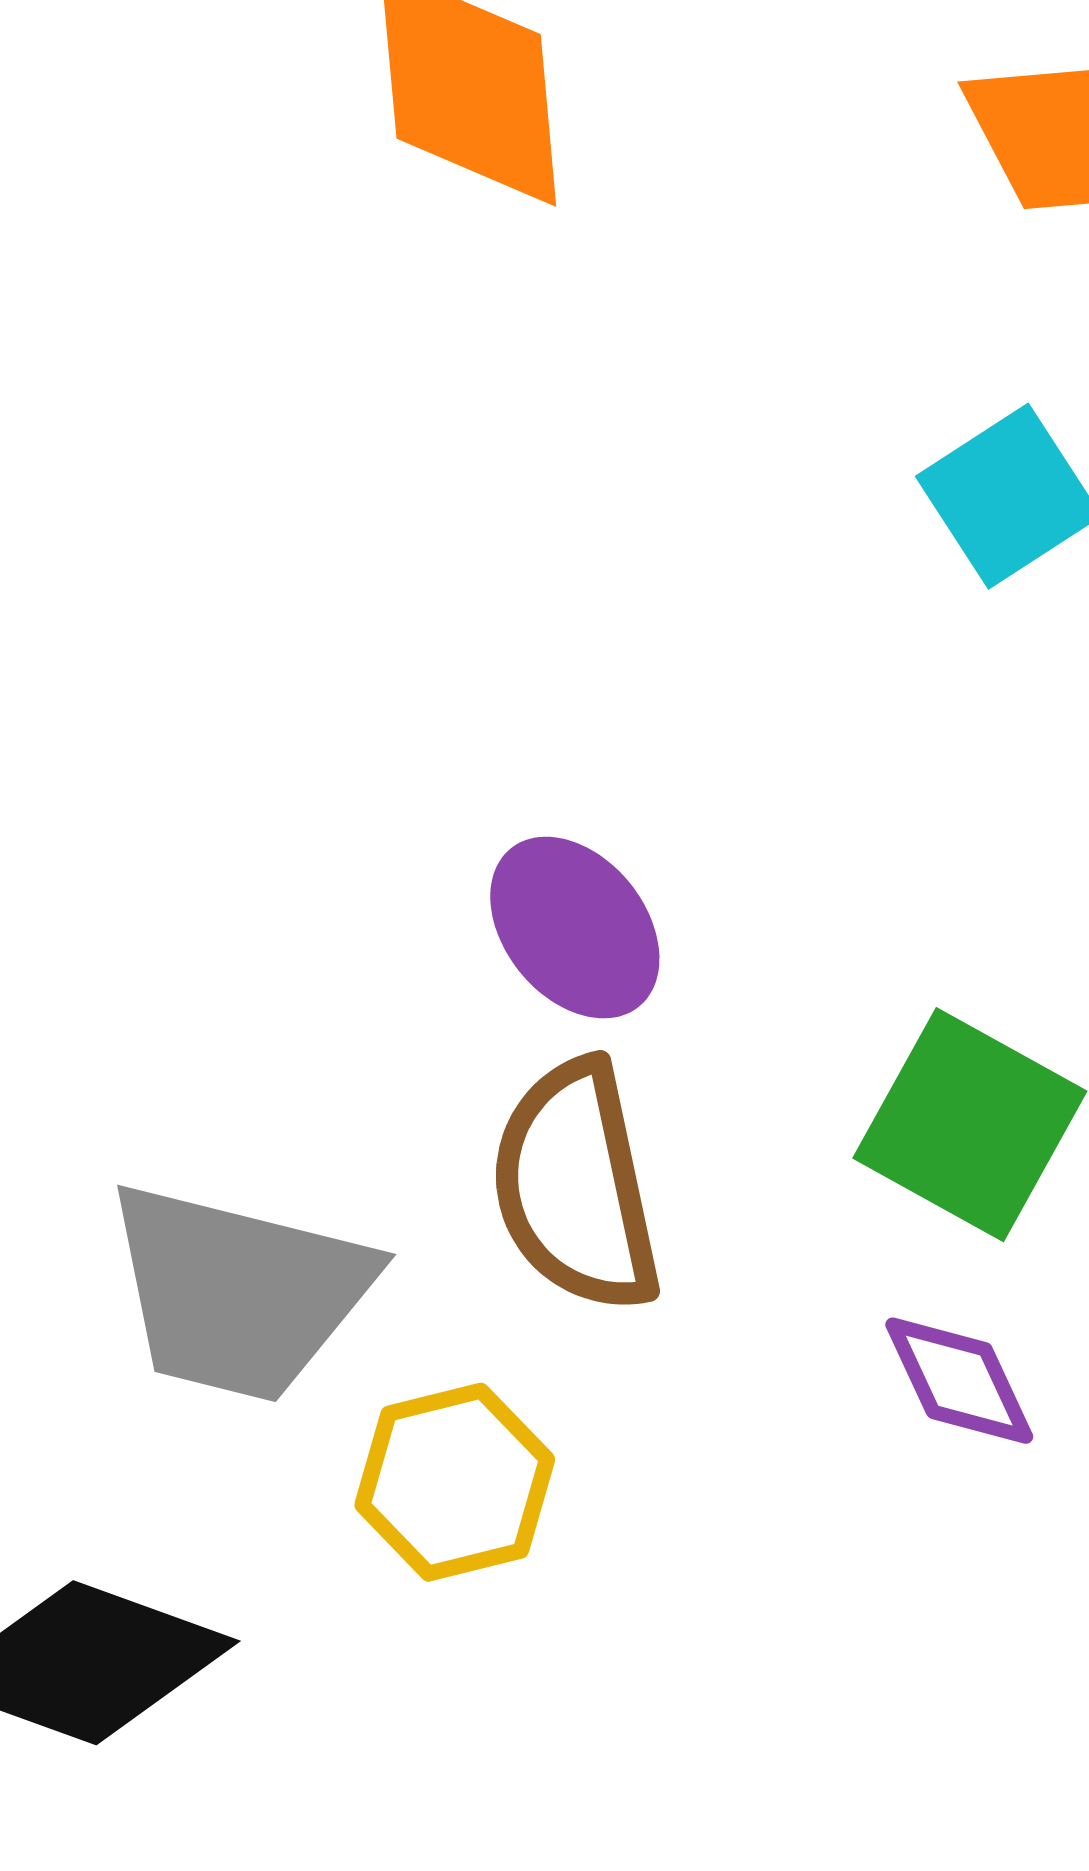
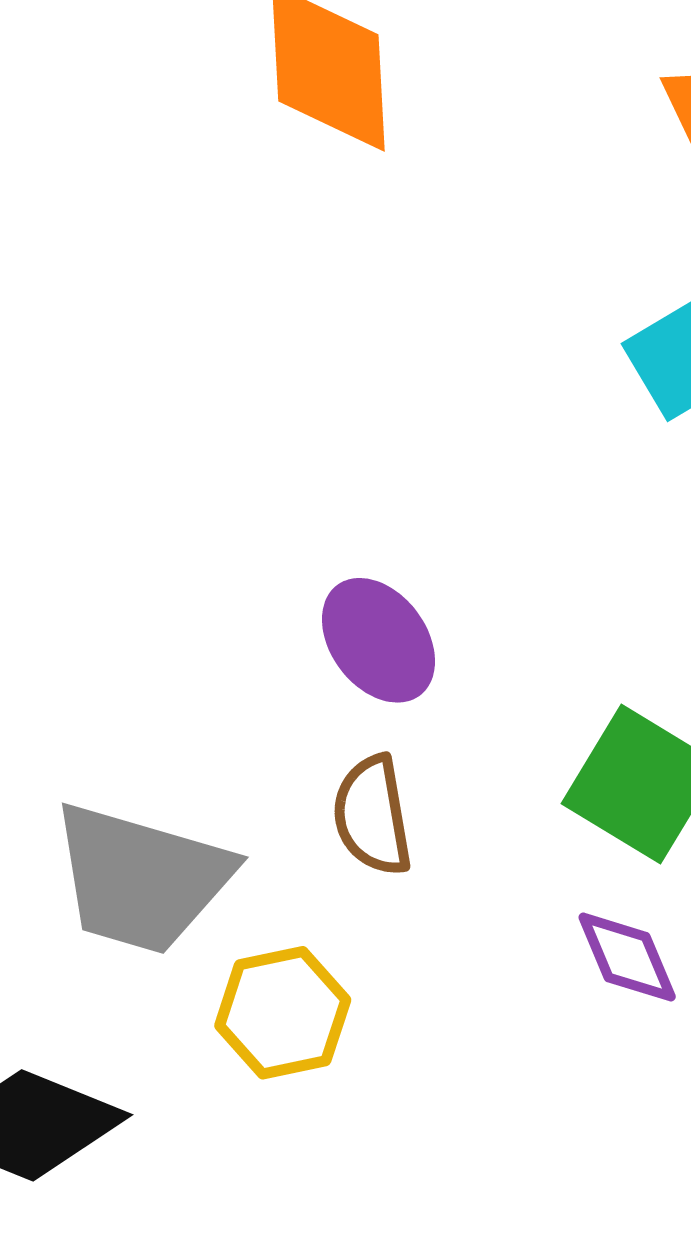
brown semicircle: (576, 1186) -> (372, 816), size x0.7

